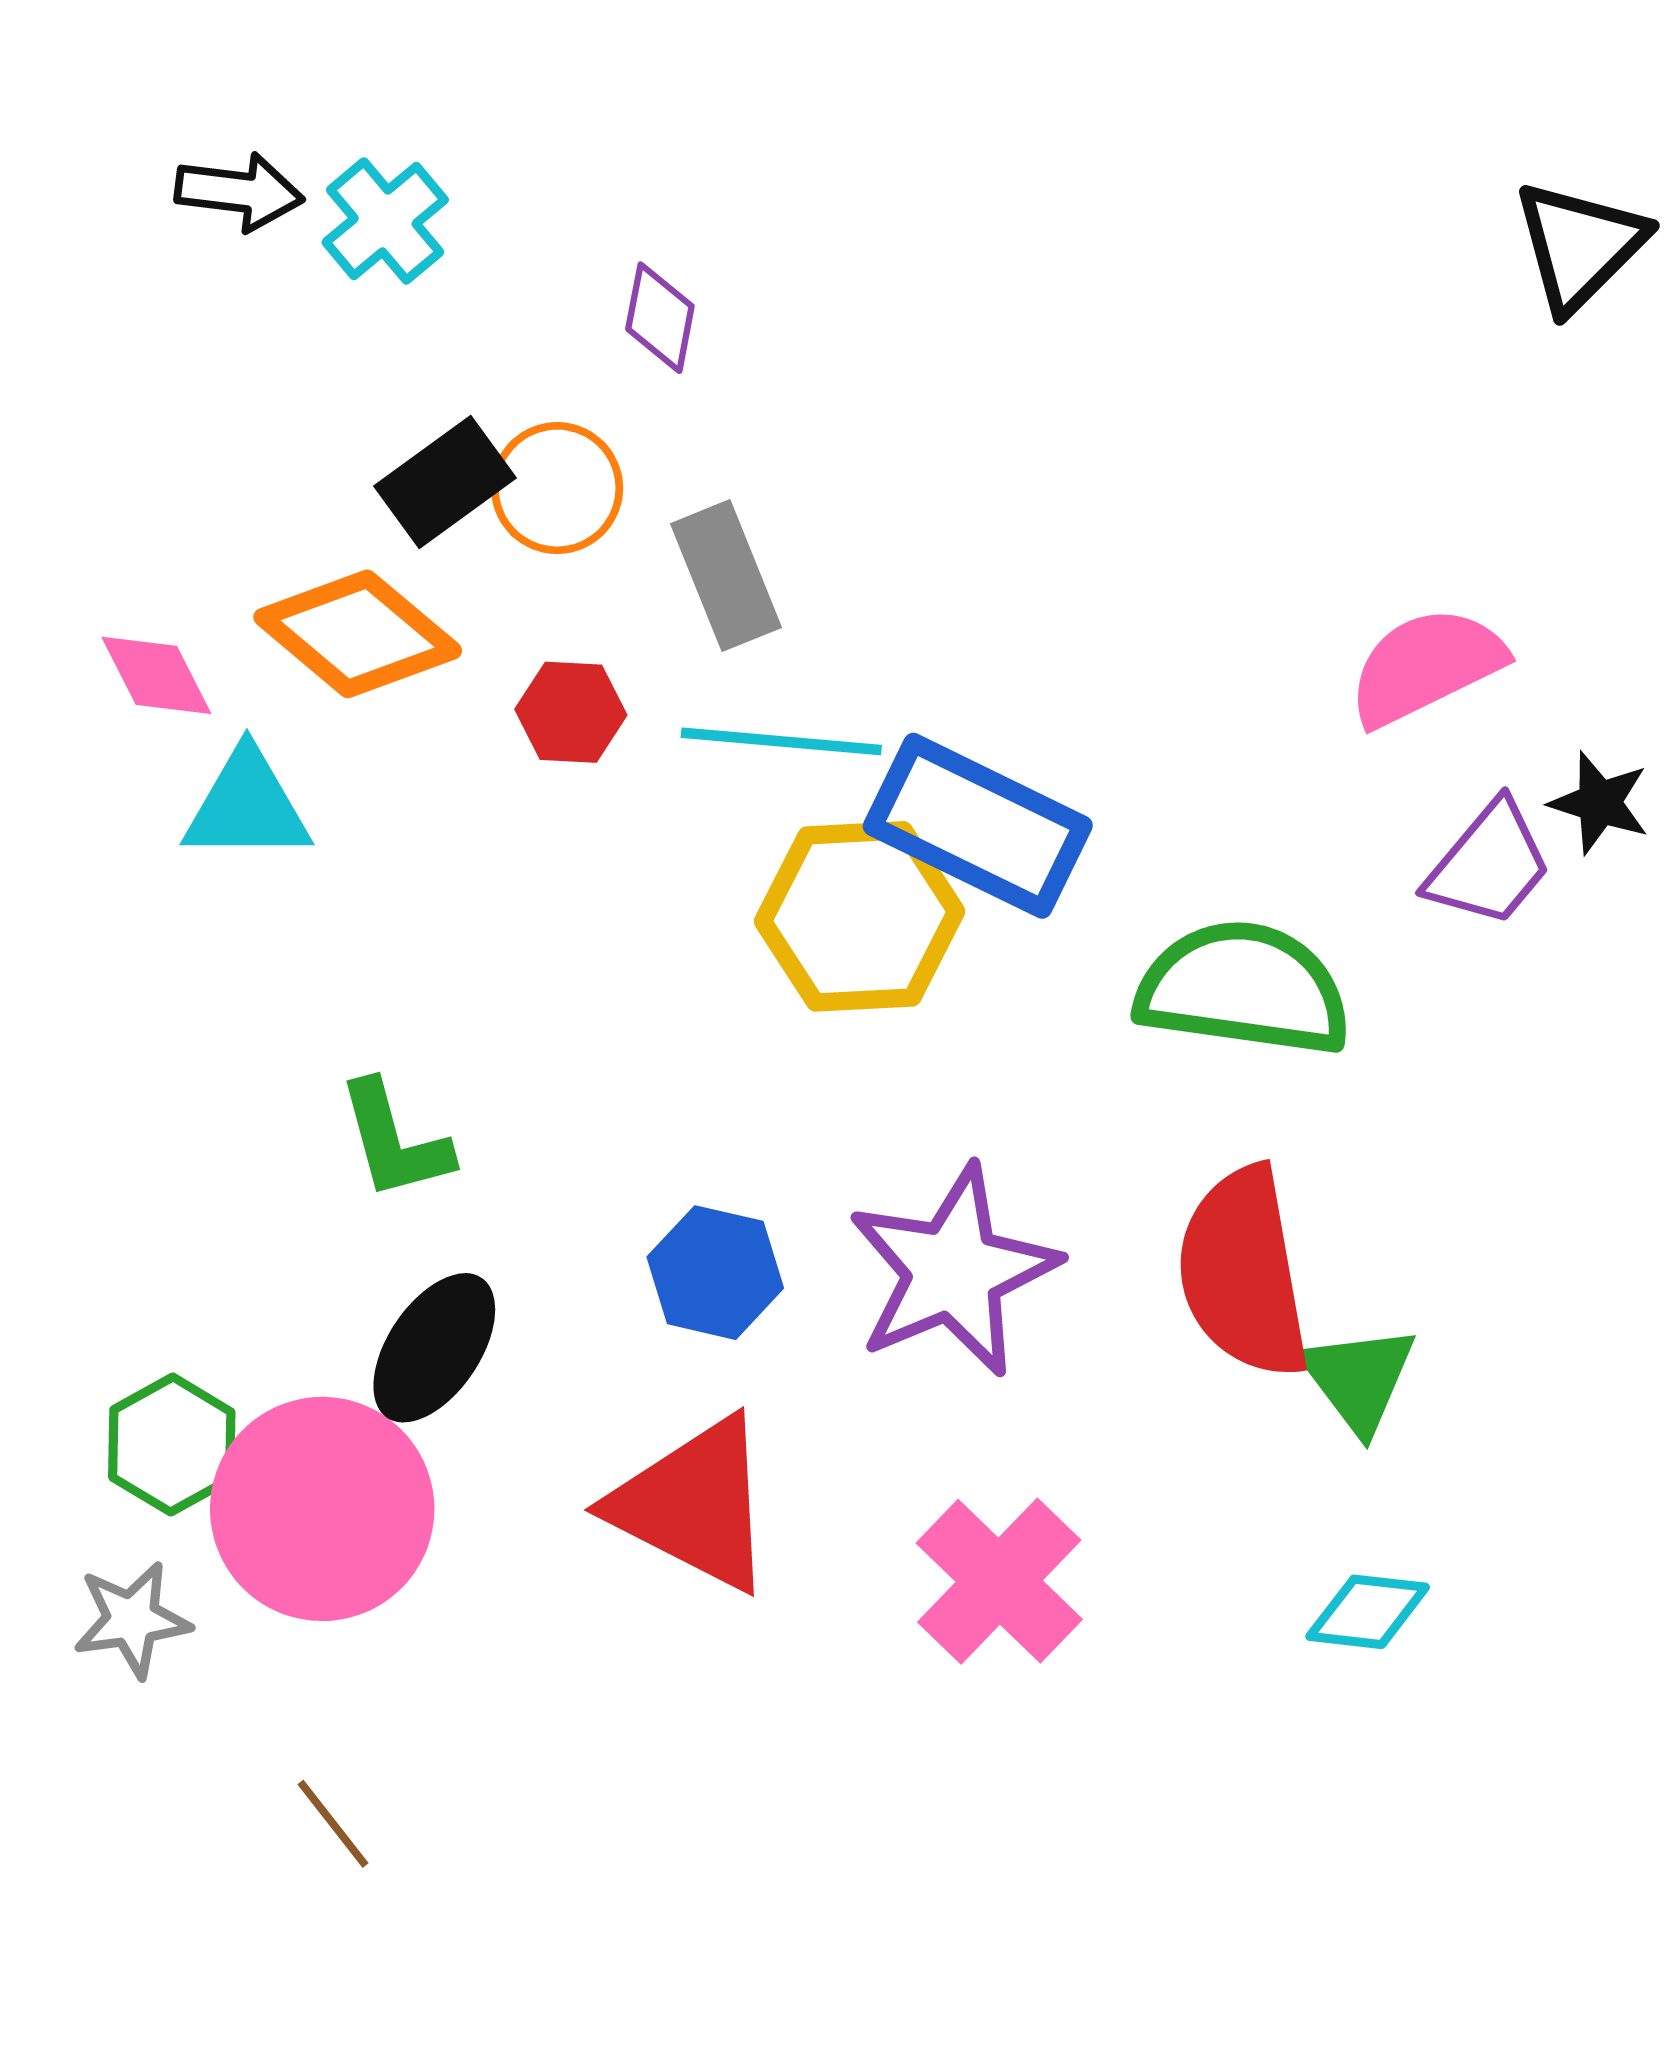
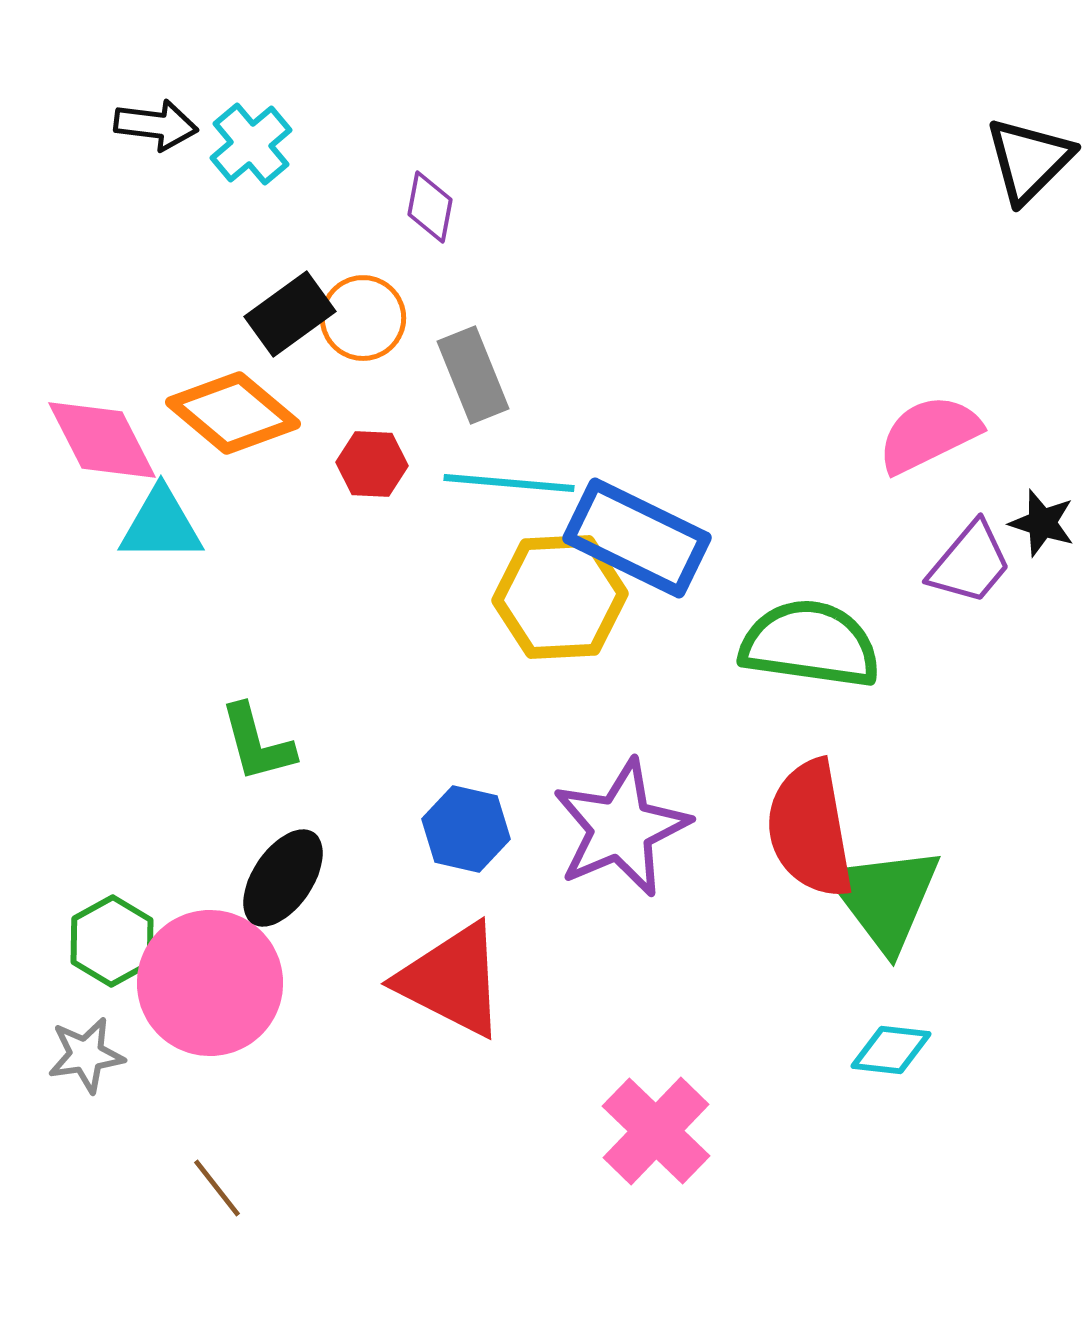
pink diamond: (156, 675) -> (102, 440), size x1.5
green triangle: (1358, 1378) -> (885, 898), size x1.5
pink cross: (999, 1581) -> (656, 1131), moved

